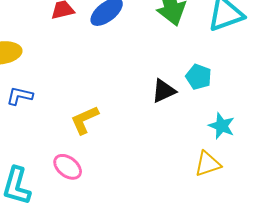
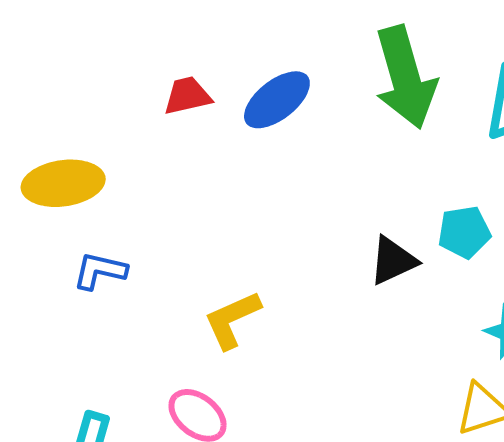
cyan pentagon: (199, 77) -> (464, 232), turned -30

